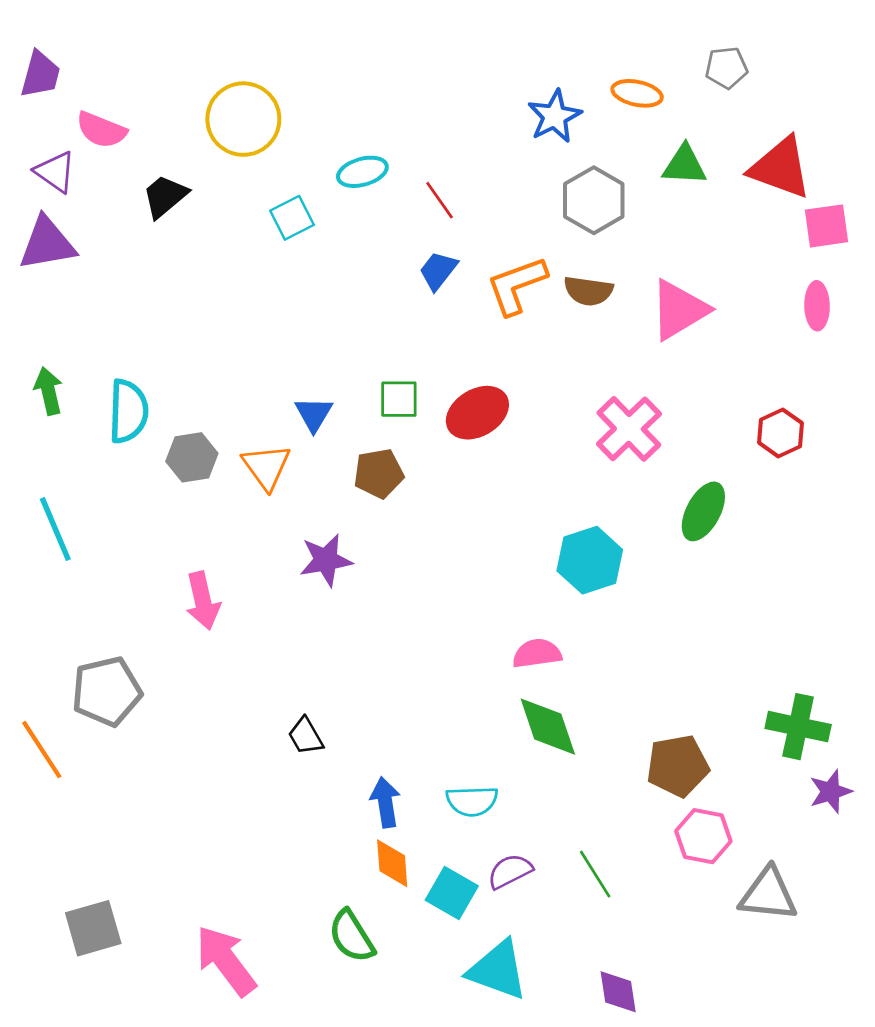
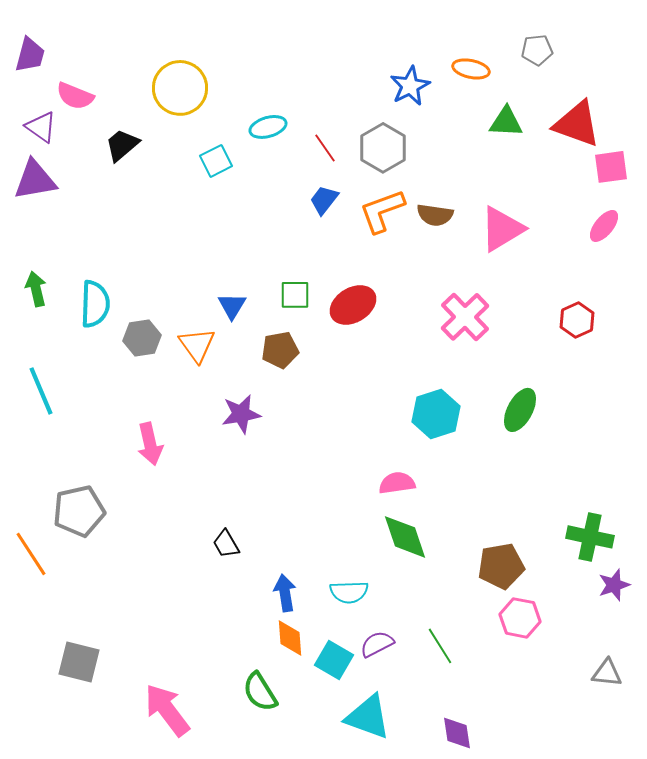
gray hexagon: (594, 200) -> (383, 148), moved
pink ellipse: (817, 306) -> (604, 226), turned 40
green ellipse: (703, 511) -> (520, 410), moved
gray triangle: (768, 894) -> (607, 673), moved, size x0.7
gray square: (93, 928) -> (79, 662), moved, turned 30

